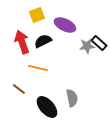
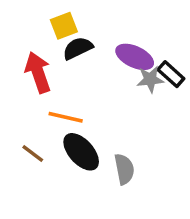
purple ellipse: (65, 25) -> (135, 57), moved
black semicircle: (43, 41) -> (78, 48), moved
black ellipse: (47, 107) -> (81, 152), moved

